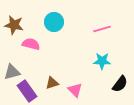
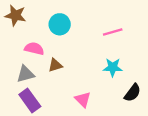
brown star: (14, 25) -> (15, 15), moved
gray triangle: (12, 72) -> (25, 74), moved
brown triangle: (52, 83) -> (55, 65), moved

